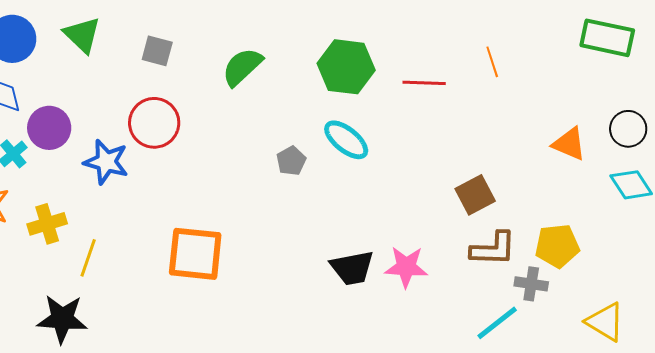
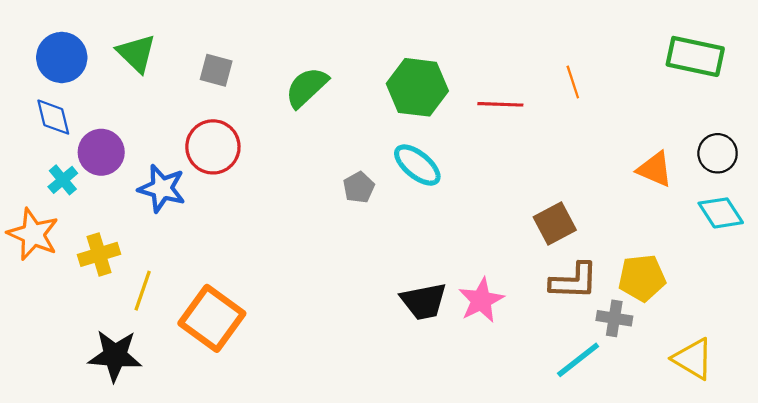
orange square: (195, 254) -> (212, 318), moved, turned 30
pink star: (406, 267) -> (481, 300), turned -30

